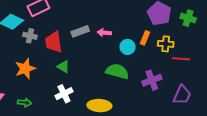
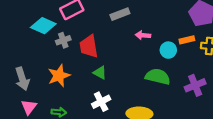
gray rectangle: (80, 31) -> (120, 14), moved
gray cross: (30, 36) -> (63, 40), turned -32
orange rectangle: (145, 38) -> (187, 40), turned 56

